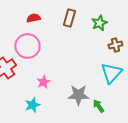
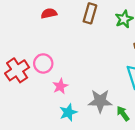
pink circle: (27, 46) -> (43, 63), moved, size x0.7
cyan star: (32, 105) -> (68, 112), moved

